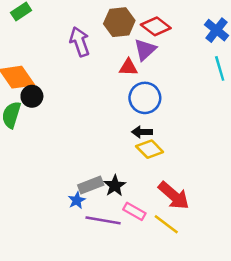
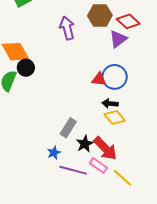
red triangle: (128, 67) -> (99, 79), moved
gray rectangle: (91, 185) -> (68, 128), moved, turned -42
red arrow: (174, 196) -> (105, 148), moved

